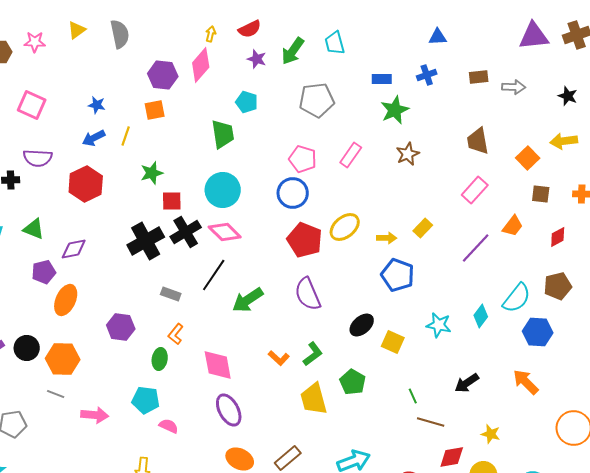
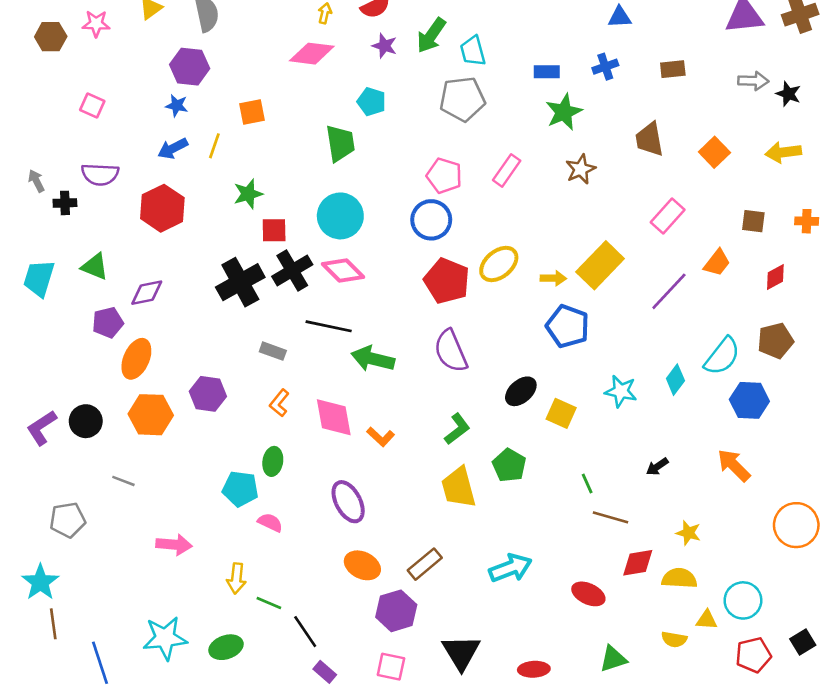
cyan trapezoid: (335, 43) -> (473, 51), moved
pink diamond: (201, 65) -> (312, 54), turned 56
purple hexagon: (163, 75) -> (190, 67), moved
gray arrow: (514, 87) -> (753, 81), moved
pink square: (32, 105) -> (92, 106), size x0.7
brown trapezoid: (478, 141) -> (649, 139), moved
orange square: (528, 158) -> (714, 152), moved
yellow rectangle: (423, 228) -> (600, 265), size x1.8
black line: (214, 275) -> (329, 326), turned 68
green arrow: (248, 300) -> (373, 359), turned 48
orange L-shape: (279, 358) -> (381, 437), moved
orange hexagon: (63, 359) -> (151, 415), moved
green ellipse: (160, 359) -> (273, 461), moved
pink diamond: (218, 365) -> (334, 417), moved
black arrow: (467, 383) -> (657, 467), size x0.7
pink arrow: (95, 415) -> (174, 545), moved

